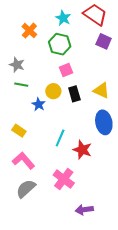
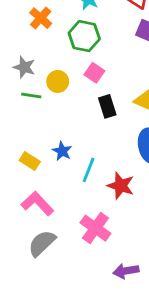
pink square: (66, 70) -> (94, 73), turned -32
yellow circle: (53, 91) -> (58, 81), moved
blue star: (39, 104) -> (62, 151), moved

